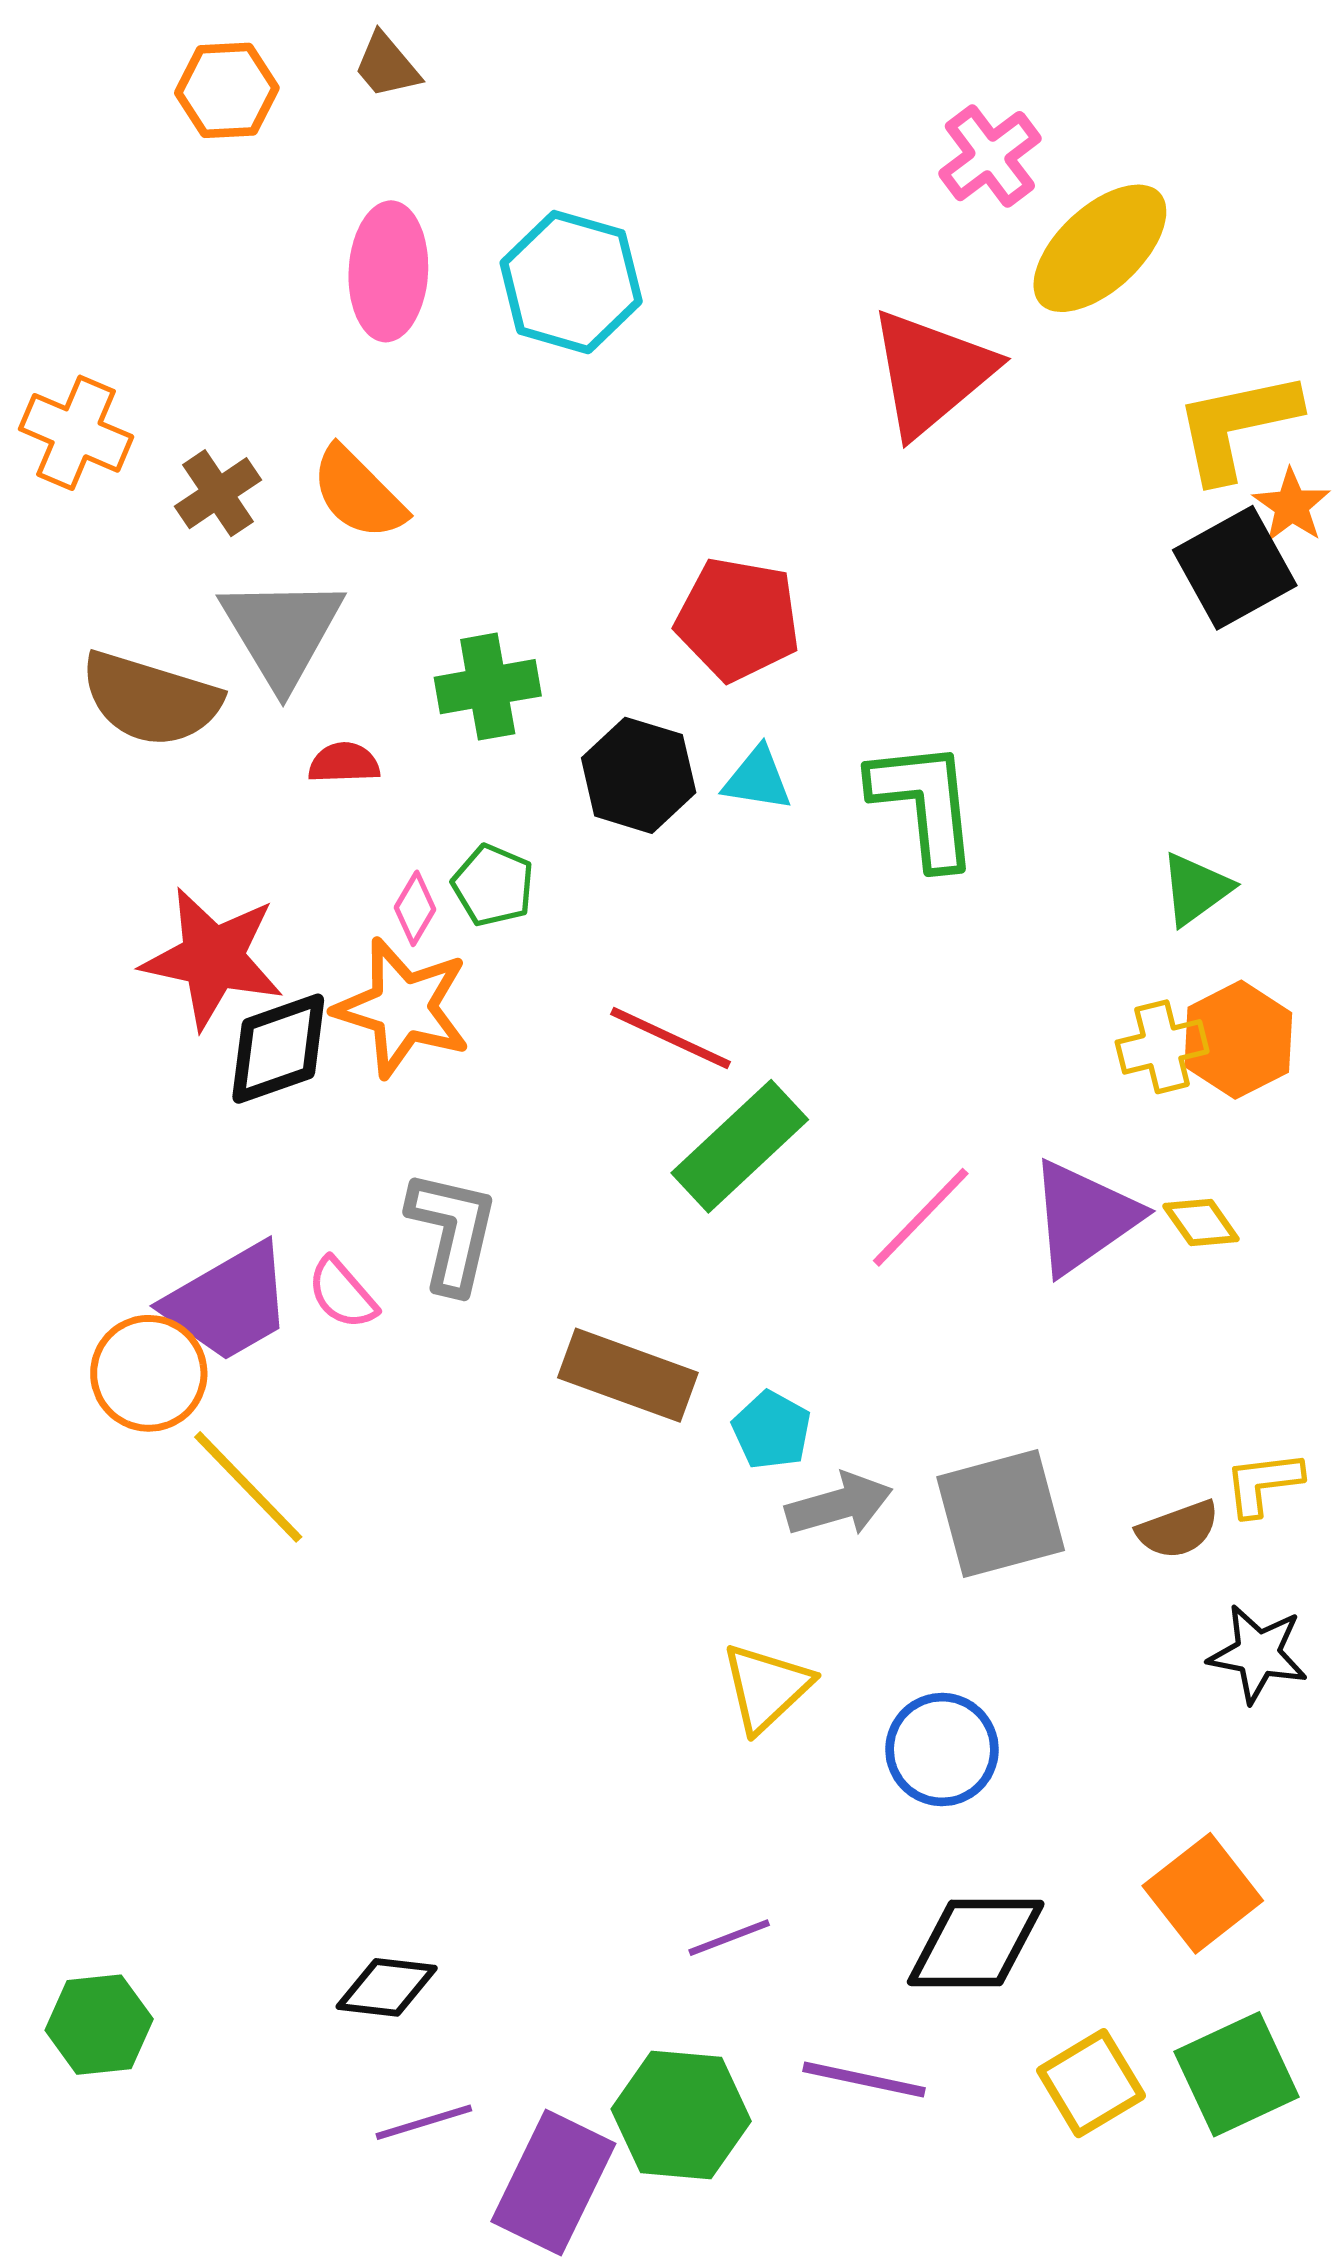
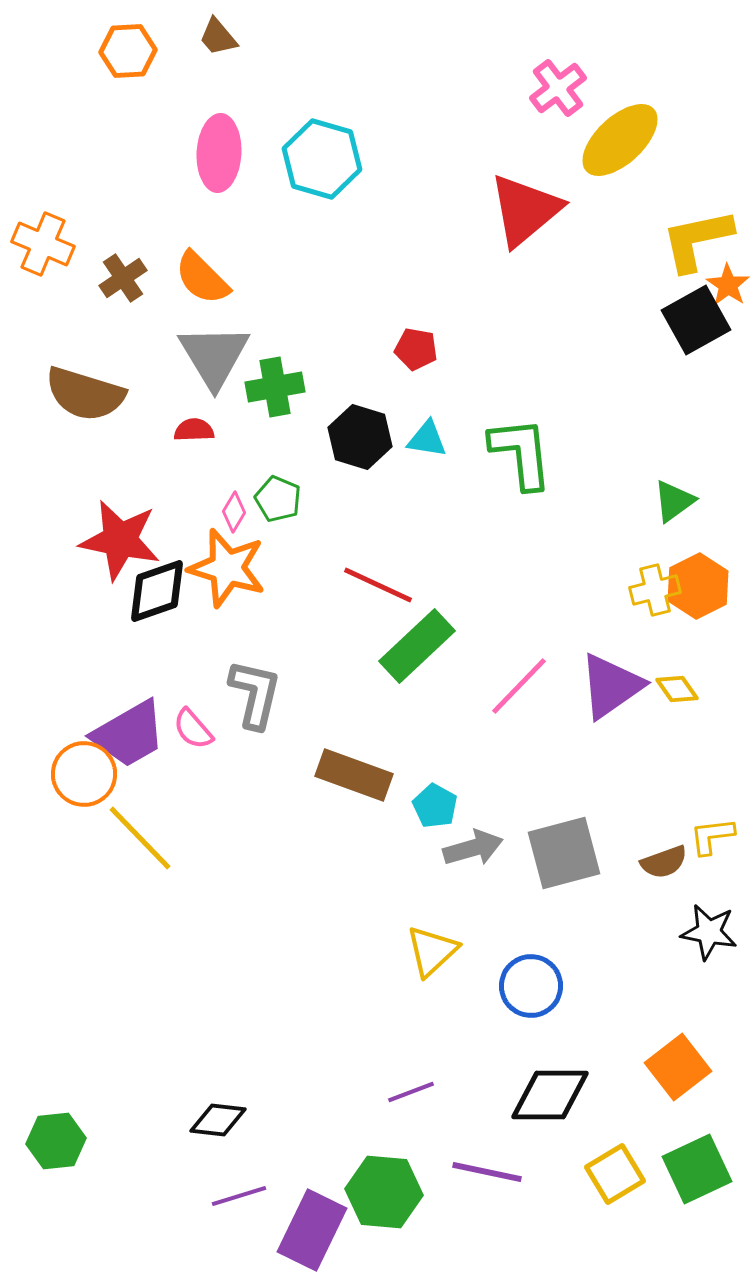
red pentagon: (738, 619) -> (416, 349), size x0.6
gray triangle: (282, 632) -> (214, 356), moved

